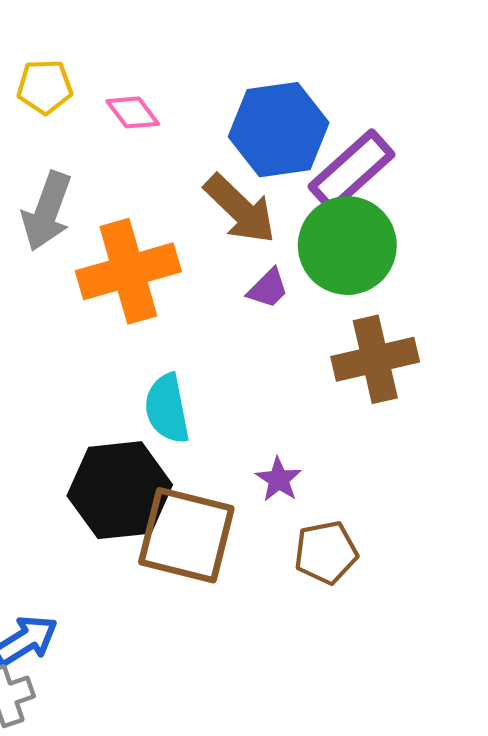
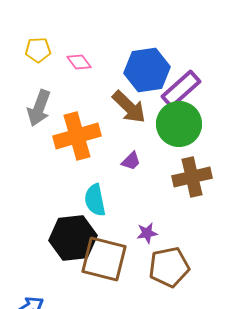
purple trapezoid: (268, 288) -> (131, 161), moved
purple star: (279, 479) -> (147, 233), turned 30
brown pentagon: (326, 552) -> (169, 267), size x1.4

